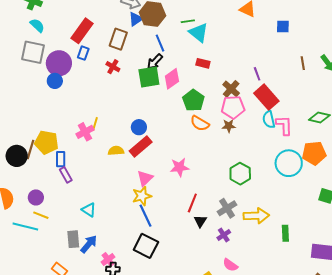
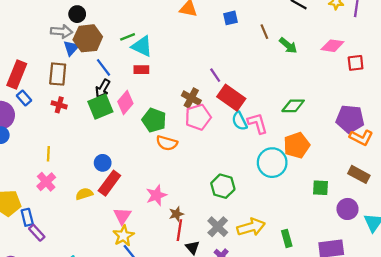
blue rectangle: (83, 53) -> (24, 98), turned -48
red rectangle: (203, 63) -> (141, 70), moved
brown line: (303, 63) -> (264, 32), moved
yellow line: (95, 124) -> (48, 154), moved
brown star: (229, 126) -> (176, 214), moved

